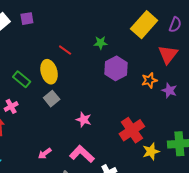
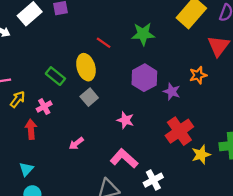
green star: (101, 43) -> (143, 34), size x1.5
purple hexagon: (116, 68) -> (144, 78), moved
purple star: (169, 90) -> (172, 92), moved
pink arrow: (45, 153) -> (76, 143), moved

